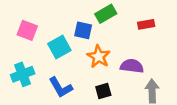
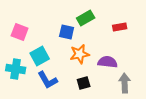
cyan square: (59, 47) -> (40, 56), moved
orange star: (99, 57) -> (80, 54), turned 30
cyan cross: (23, 74) -> (16, 69), turned 30

